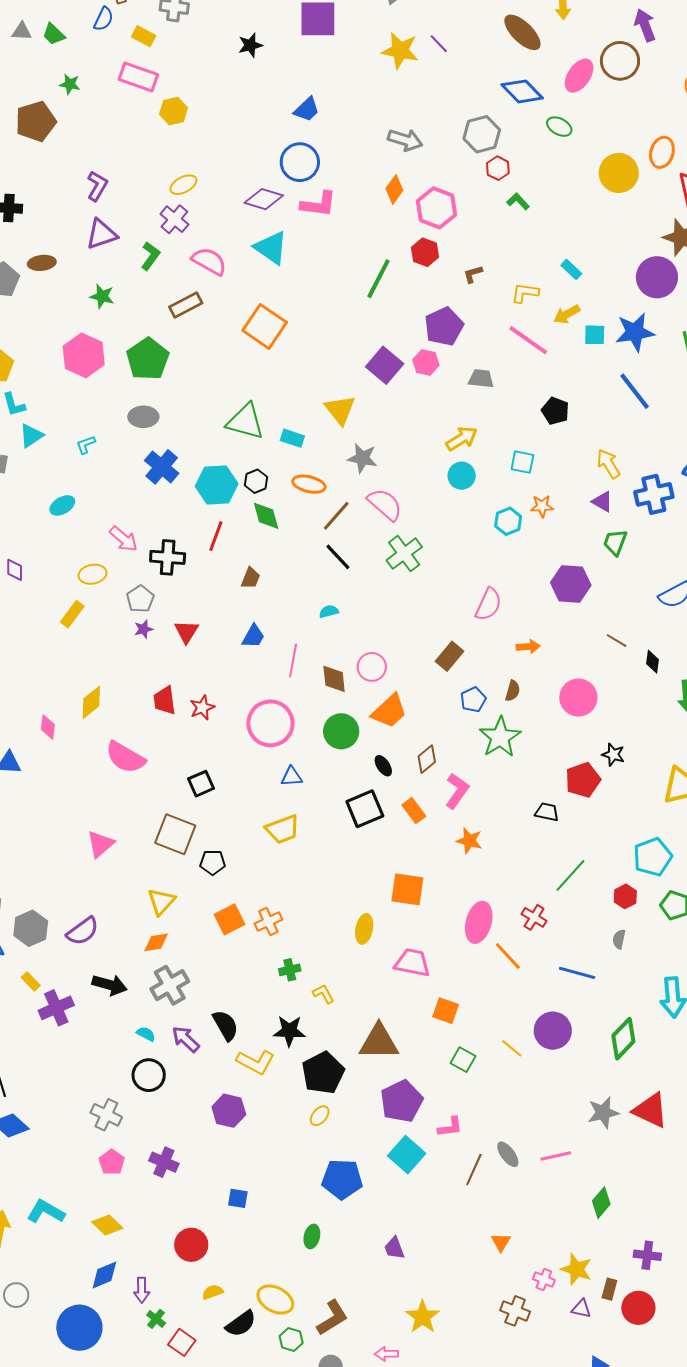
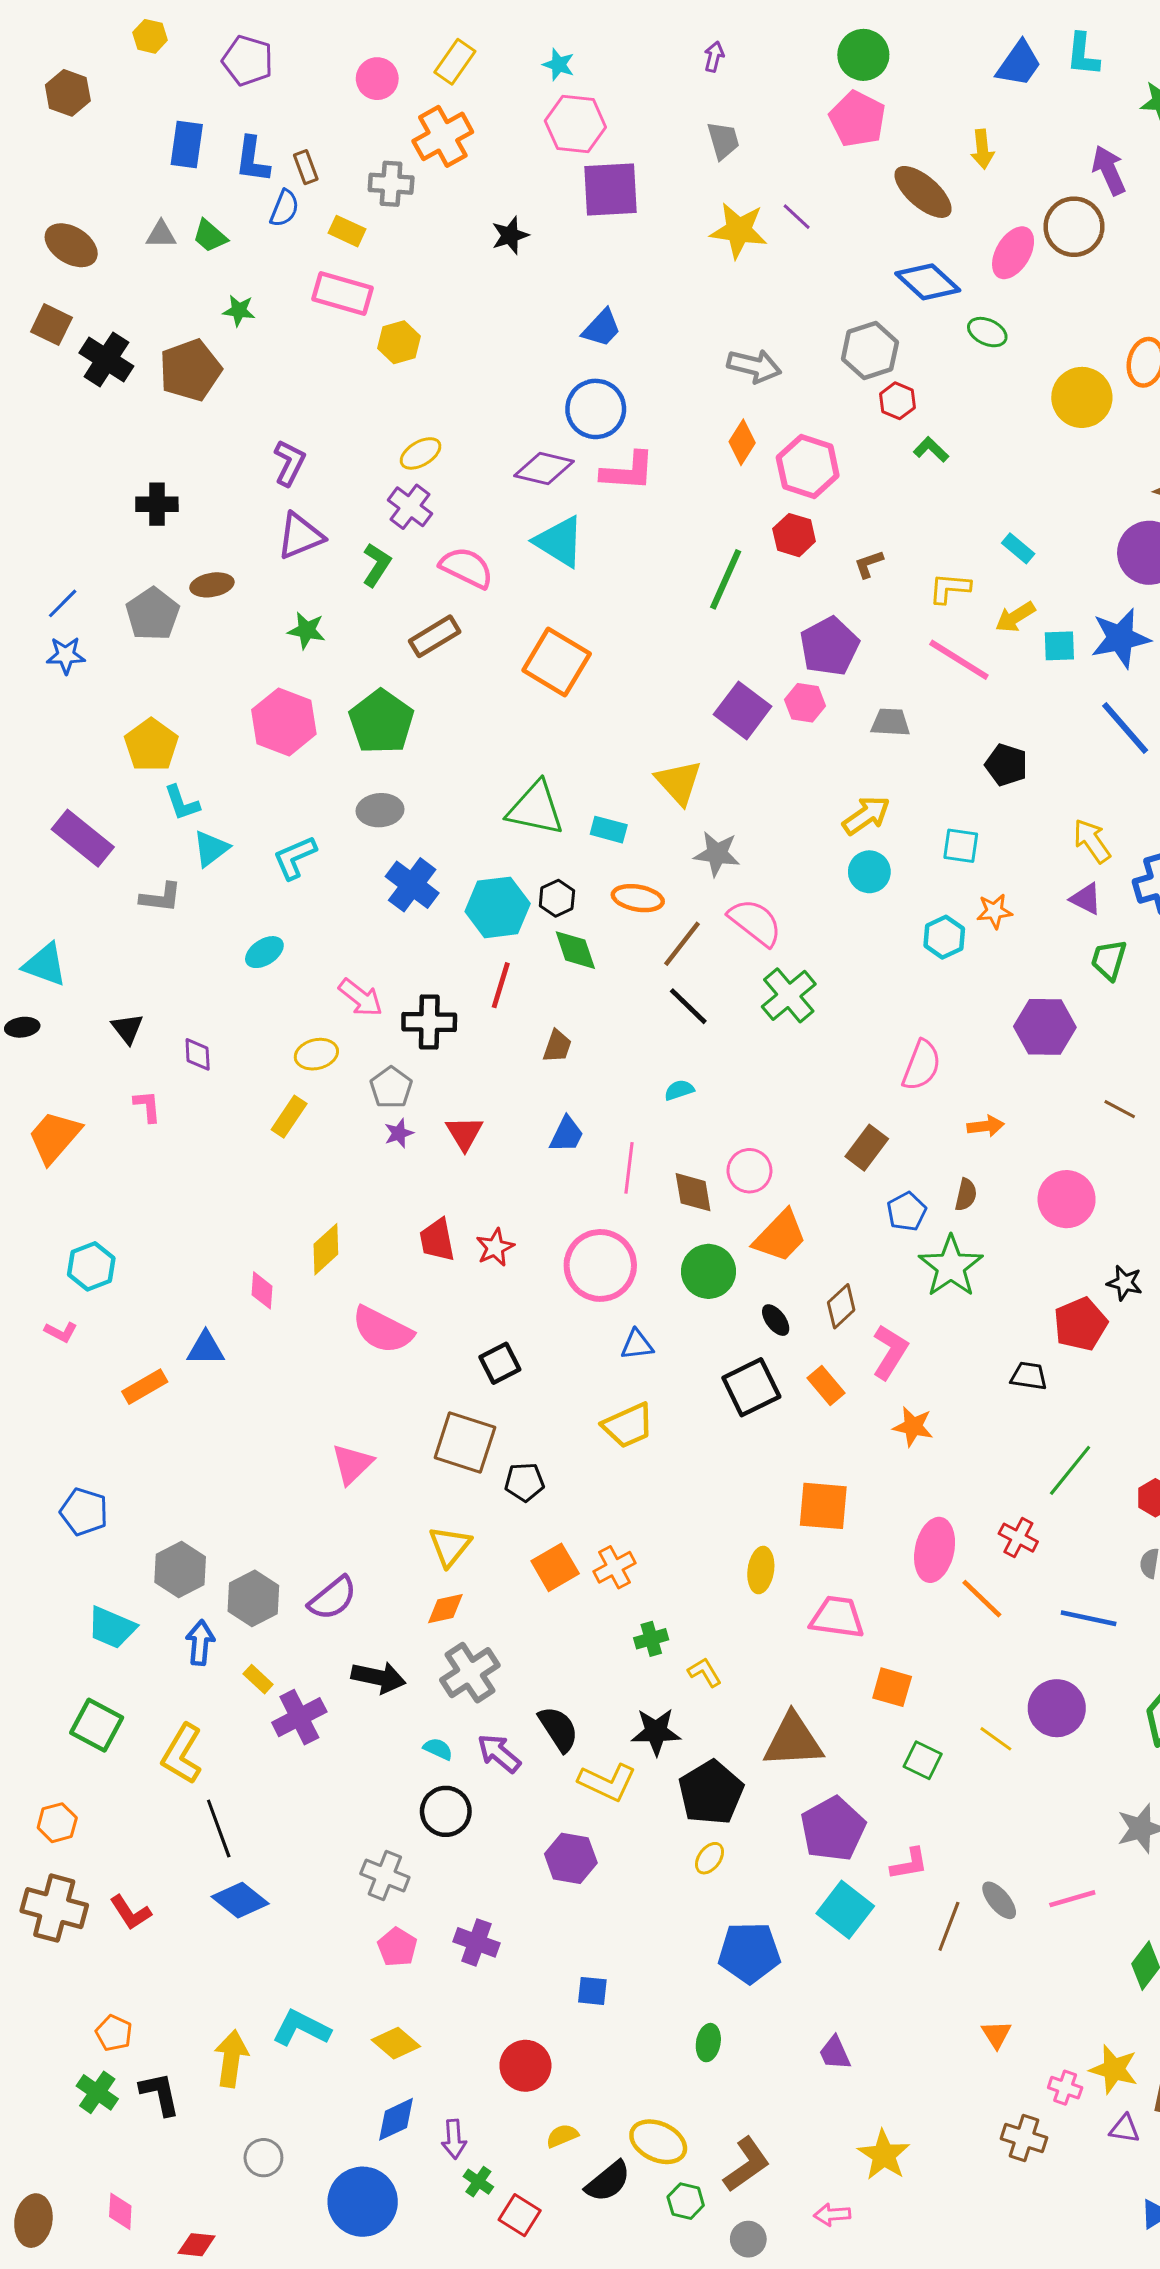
cyan L-shape: (86, 445) -> (295, 858), size x1.5

